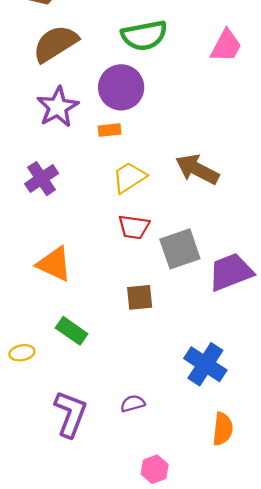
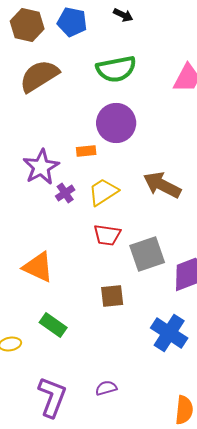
purple circle: (121, 87) -> (116, 123), moved
purple star: (58, 107) -> (41, 167), moved
purple cross: (42, 179) -> (65, 193), moved, size x0.7
blue cross: (205, 364) -> (169, 333), moved

